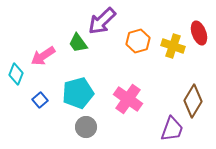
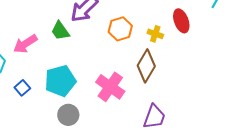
yellow cross: (173, 46) -> (155, 34), size x0.7
brown diamond: (193, 101) -> (146, 66), moved

